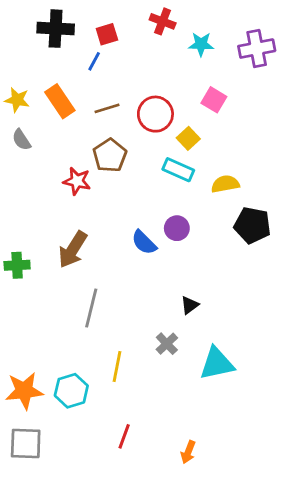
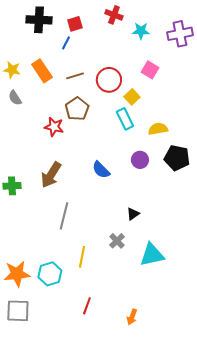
cyan rectangle: (178, 170) -> (125, 119), turned 40
purple circle: (177, 228) -> (140, 160), moved

